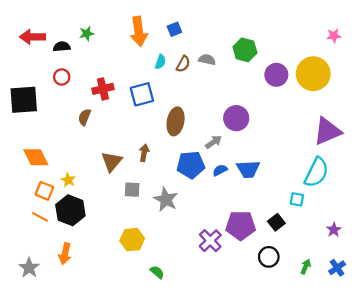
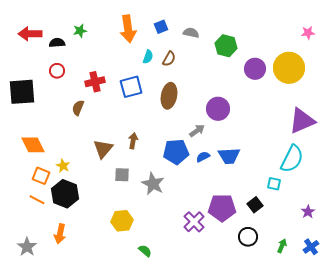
gray semicircle: (207, 60) -> (191, 33), moved
brown ellipse: (176, 121) -> (169, 96), moved

